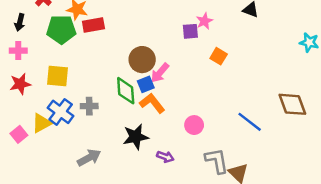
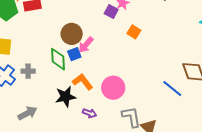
purple square: (190, 31) -> (111, 11), turned 32
orange L-shape: (152, 103) -> (83, 82), moved
blue line: (250, 122) -> (172, 89), moved
pink circle: (194, 125) -> (113, 88), size x1.5

